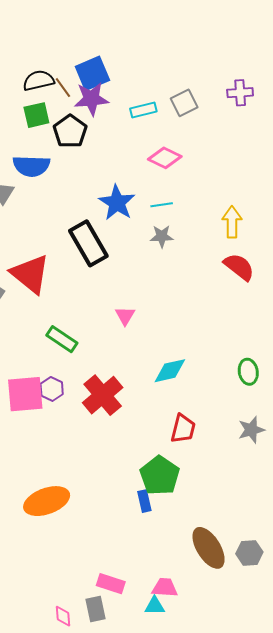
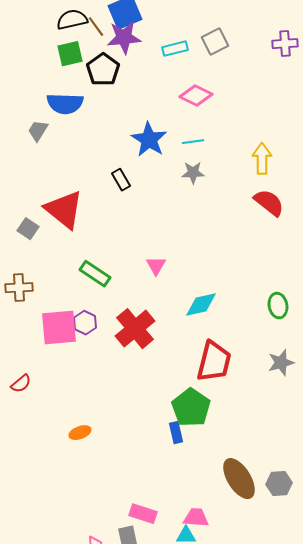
purple cross: (240, 93) -> (285, 44), moved
black rectangle: (88, 243) -> (121, 180), size x0.5
pink triangle: (125, 316) -> (156, 266), moved
red trapezoid: (183, 429) -> (214, 362), size x1.4
orange ellipse: (47, 501) -> (80, 433), size x0.5

